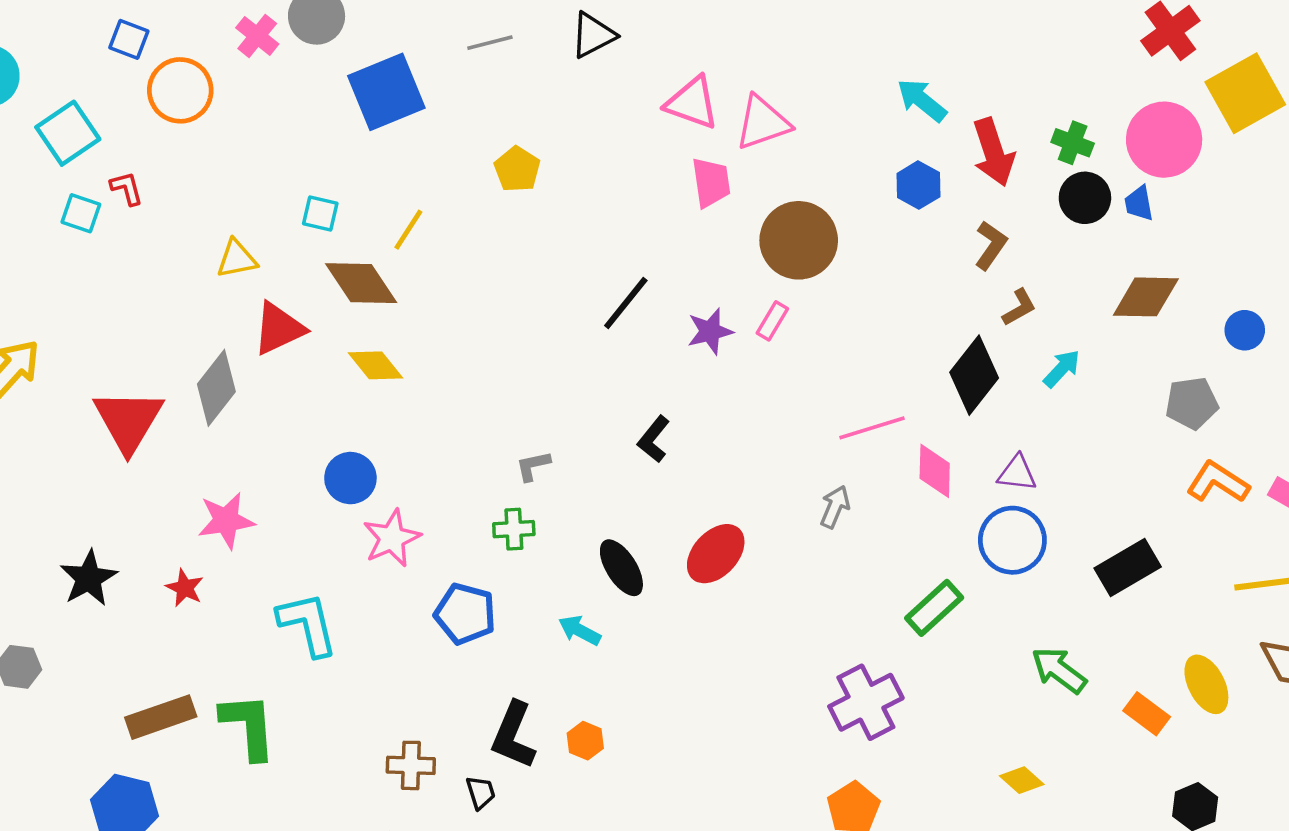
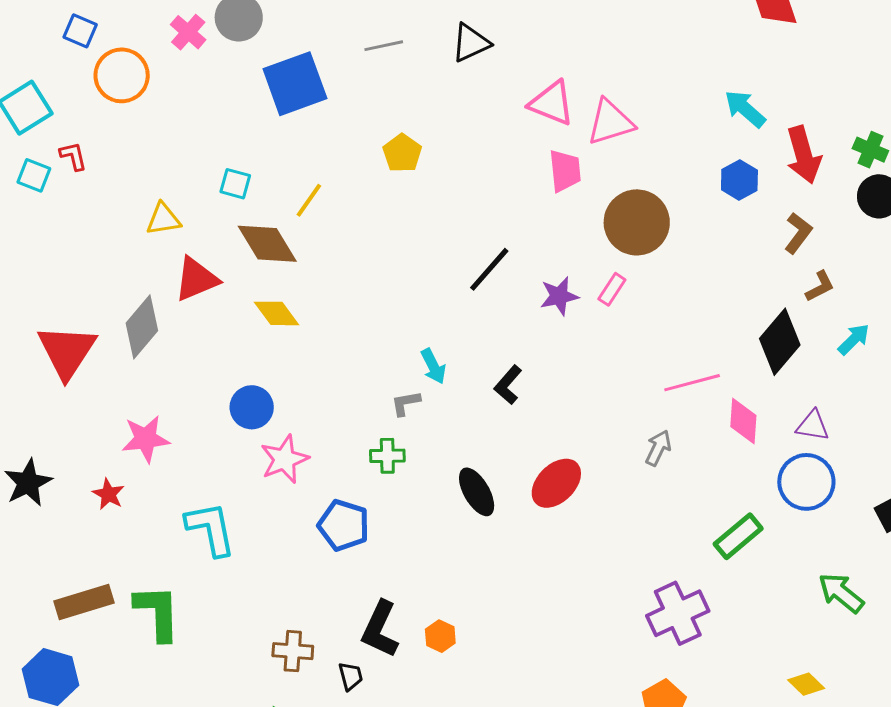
cyan arrow: (580, 630) -> (433, 366), moved, turned -147

